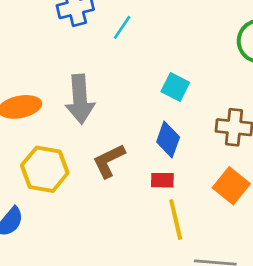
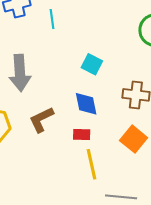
cyan line: (122, 27) -> (52, 19), turned -42
blue diamond: (168, 139) -> (86, 104), turned -32

